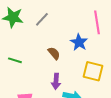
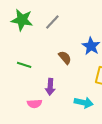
purple arrow: (56, 81) -> (50, 87), moved

